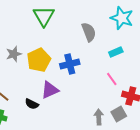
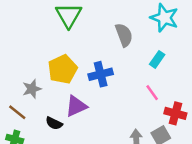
cyan rectangle: (116, 52) -> (157, 59), turned -32
gray star: (14, 54) -> (32, 89), moved

